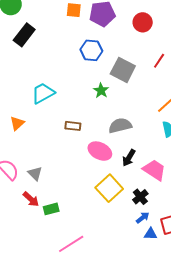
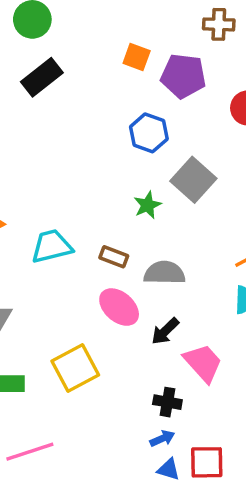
cyan trapezoid: (43, 93) -> (52, 246), moved
brown rectangle: (73, 126) -> (114, 257), moved
yellow square: (109, 188) -> (75, 368), moved
black cross: (140, 197) -> (167, 402), turned 35

